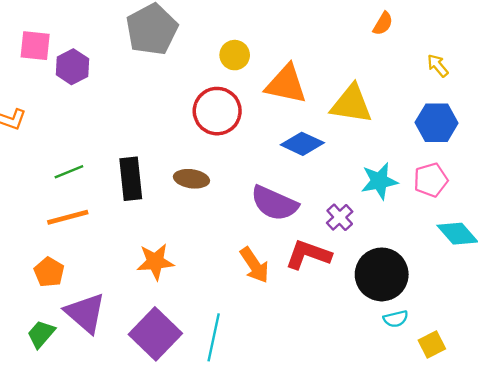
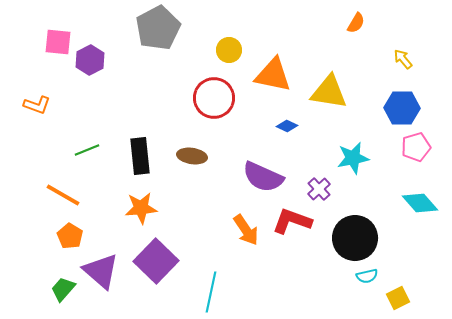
blue diamond: (302, 144) -> (287, 126), size x0.6
pink pentagon: (431, 180) -> (416, 147), moved
orange line: (68, 217) -> (63, 195), moved, turned 45
orange star: (155, 262) -> (141, 208), moved
purple square: (155, 334) -> (156, 261), moved

